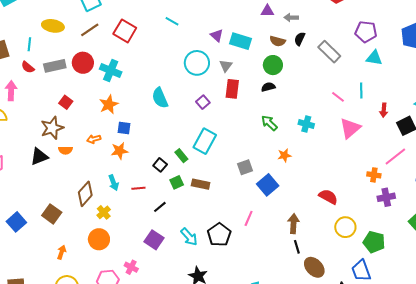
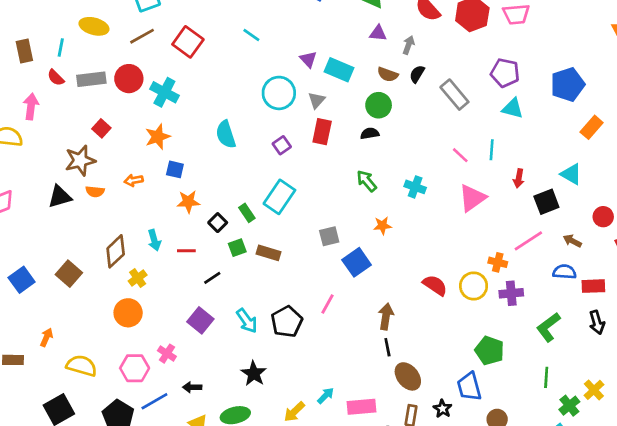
gray arrow: (291, 18) -> (409, 45), turned 104
orange star: (119, 151) -> (188, 202), moved
yellow circle: (345, 227) -> (474, 286), moved
orange arrow: (62, 252) -> (46, 337), moved

